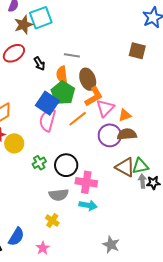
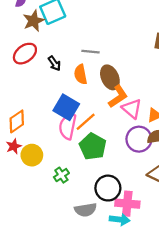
green pentagon: (63, 93) -> (93, 146), moved
pink triangle: (105, 108) -> (132, 109), turned -30
orange line: (78, 119) -> (86, 122), moved
black circle: (66, 165) -> (108, 188), moved
pink cross: (86, 182) -> (127, 204), moved

